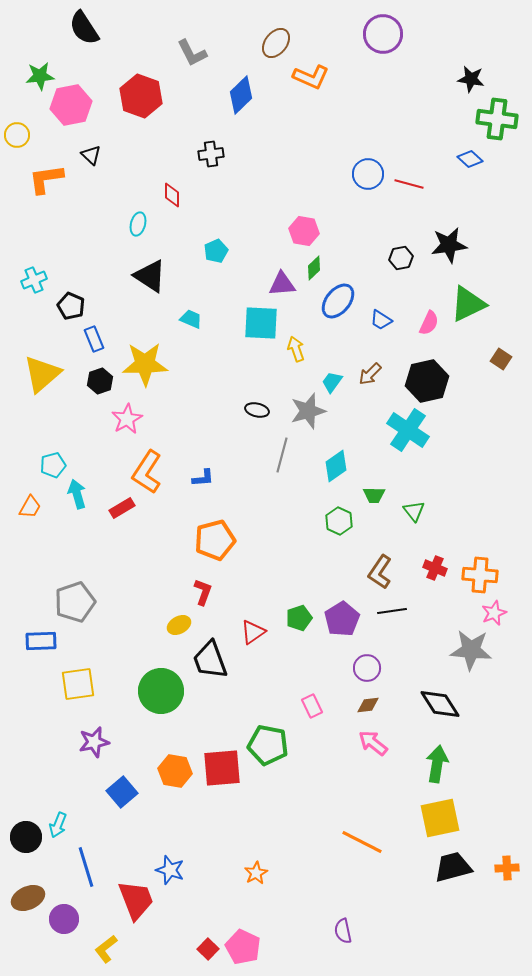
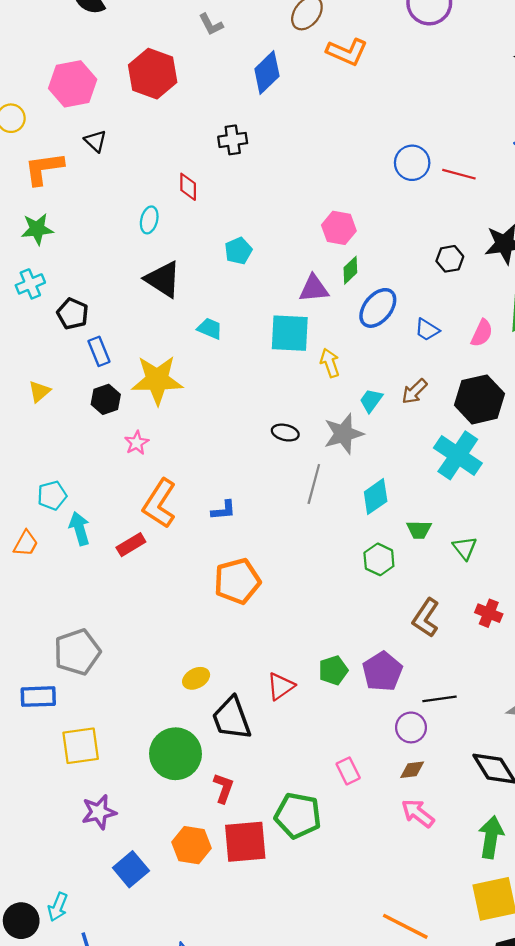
gray L-shape: (192, 53) -> (211, 24), size x0.7
green star: (40, 76) -> (37, 229), moved
yellow triangle: (42, 374) -> (39, 391), size x0.5
pink star: (127, 419) -> (137, 443), size x0.7
red L-shape: (203, 592) -> (224, 788), moved
black line: (392, 611) -> (440, 699), moved

